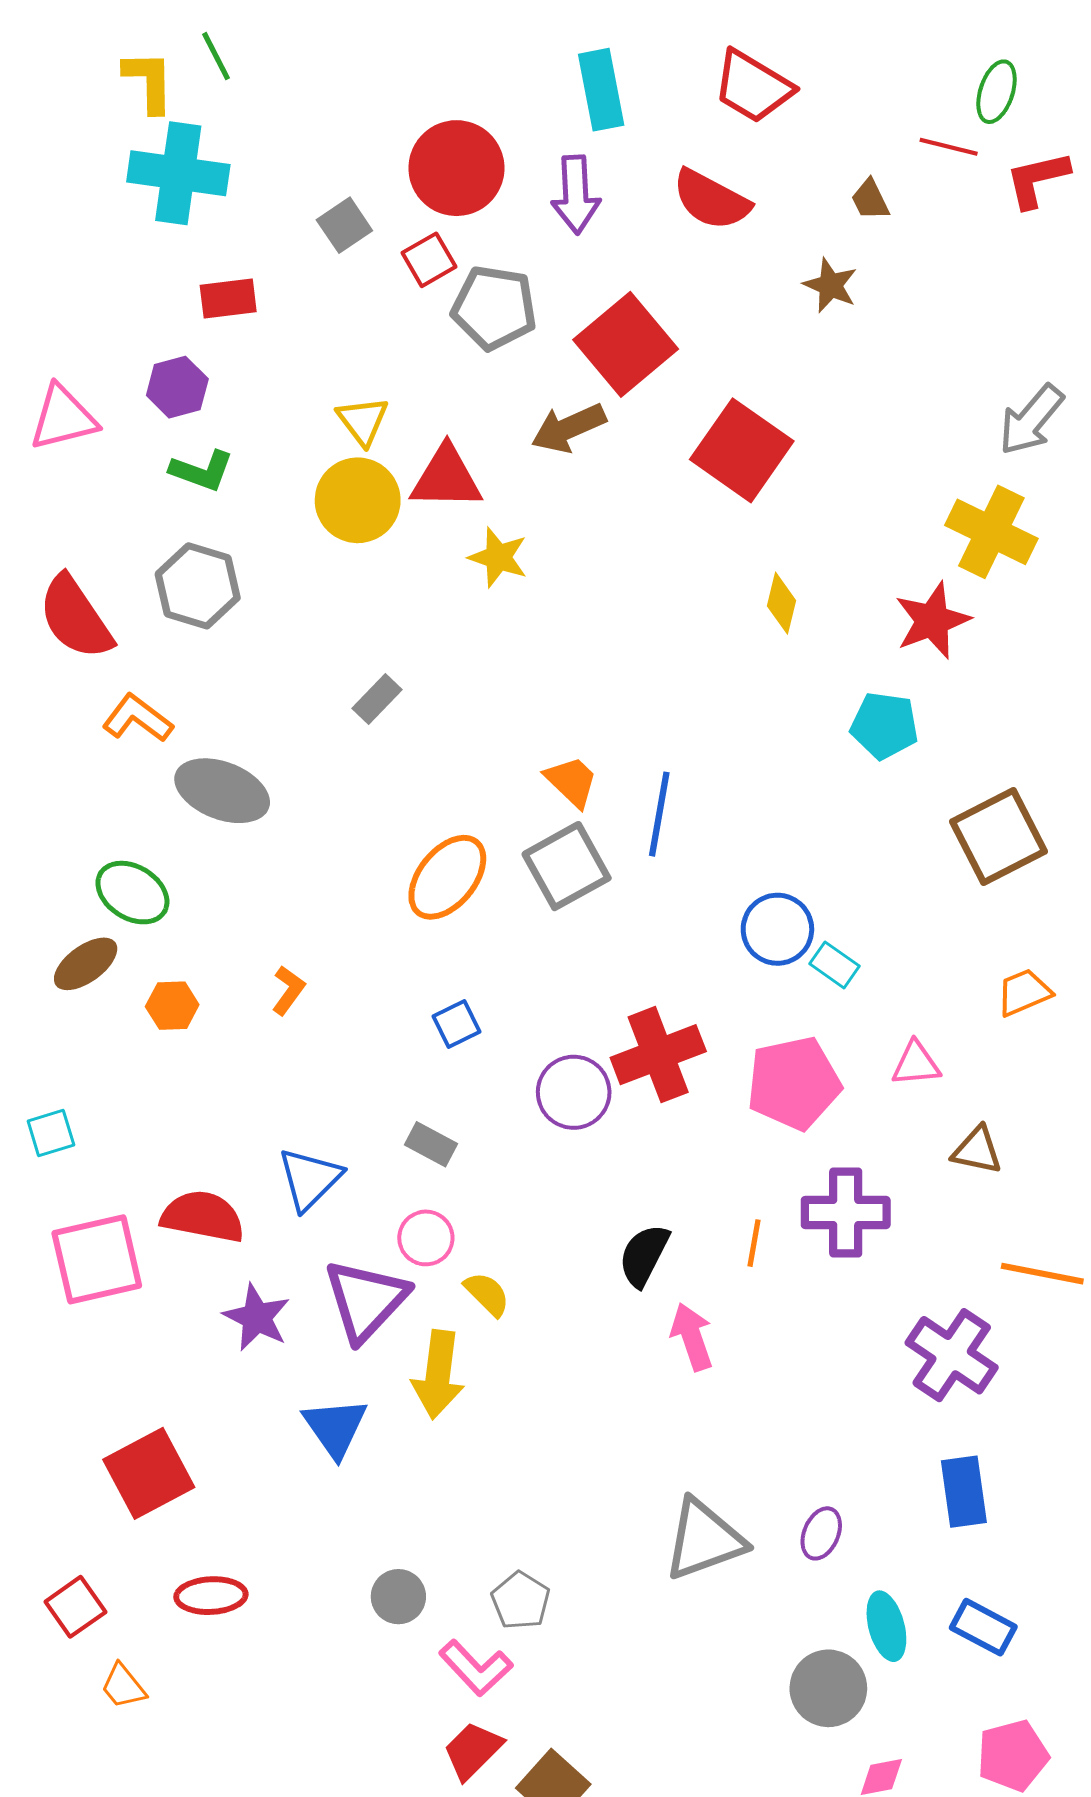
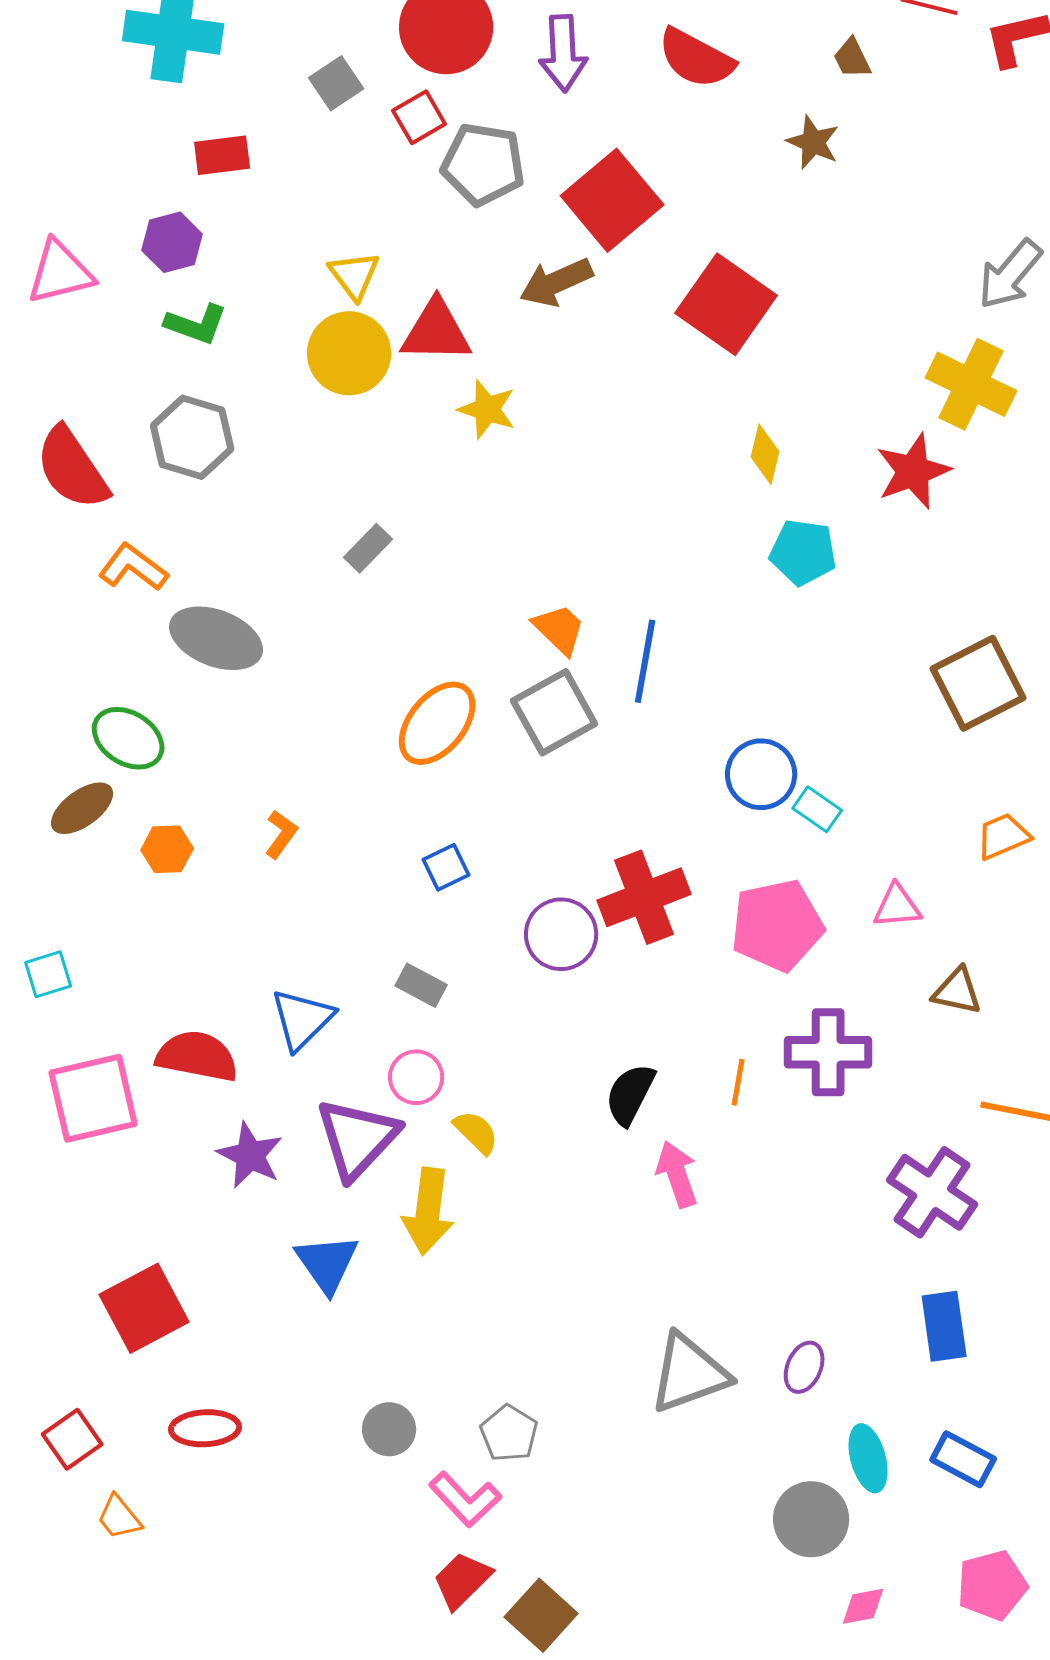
cyan pentagon: (884, 725) -> (803, 552), moved

